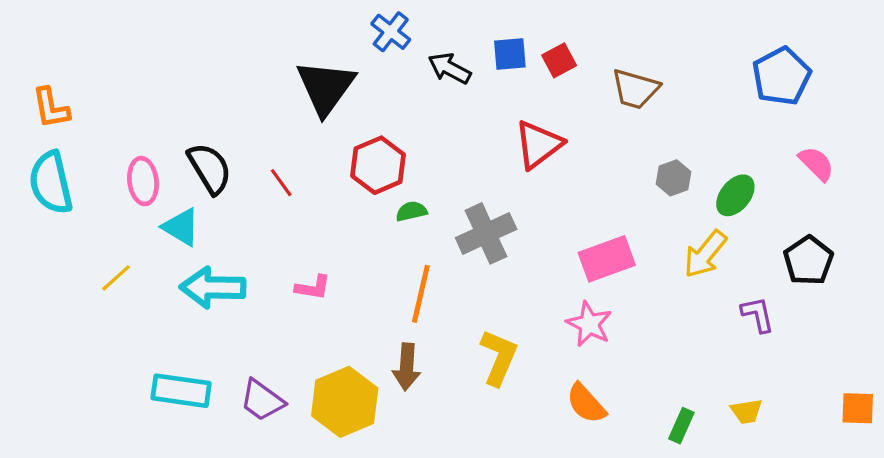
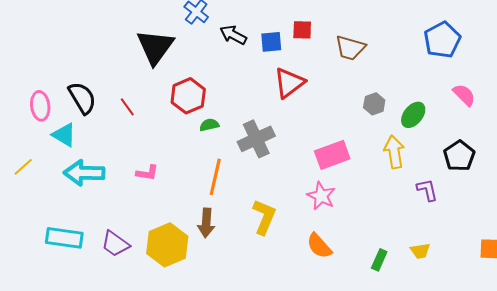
blue square: (510, 54) -> (271, 42), moved
red square: (559, 60) -> (302, 30), turned 30
yellow arrow: (705, 254) -> (394, 152), turned 132

